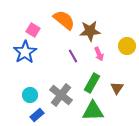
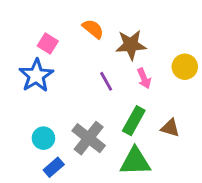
orange semicircle: (64, 20) -> (93, 29), size x0.7
brown triangle: (117, 88) -> (170, 128), turned -48

